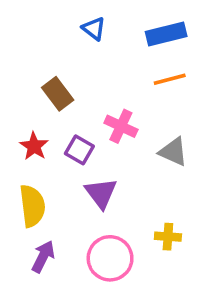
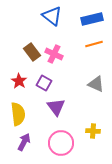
blue triangle: (94, 29) -> (52, 16), size x1.5
pink cross: (121, 126) -> (54, 54), moved

